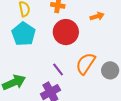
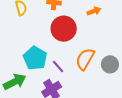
cyan pentagon: (24, 34) -> (35, 58), moved

